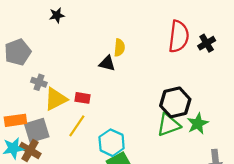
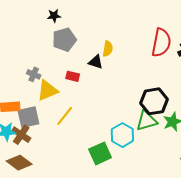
gray pentagon: (18, 52) -> (64, 40), moved
red rectangle: (83, 98) -> (73, 76), moved
cyan hexagon: (112, 143) -> (122, 135), moved

